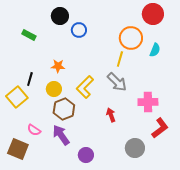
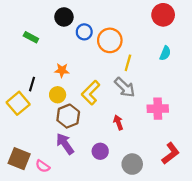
orange circle: (131, 38) -> (110, 40), moved
red L-shape: (160, 128) -> (171, 153), moved
pink semicircle: (34, 130) -> (43, 166), moved
gray circle: (135, 148) -> (132, 164), moved
purple circle: (86, 155) -> (100, 151), moved

